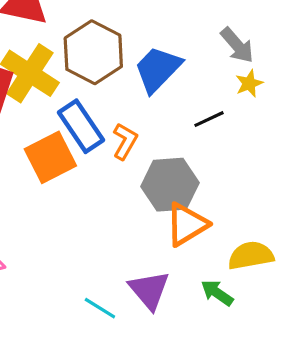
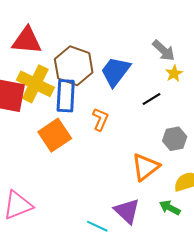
blue rectangle: (81, 126) -> (66, 96), moved, turned 44
gray hexagon: (170, 185) -> (175, 139), moved, size x0.7

